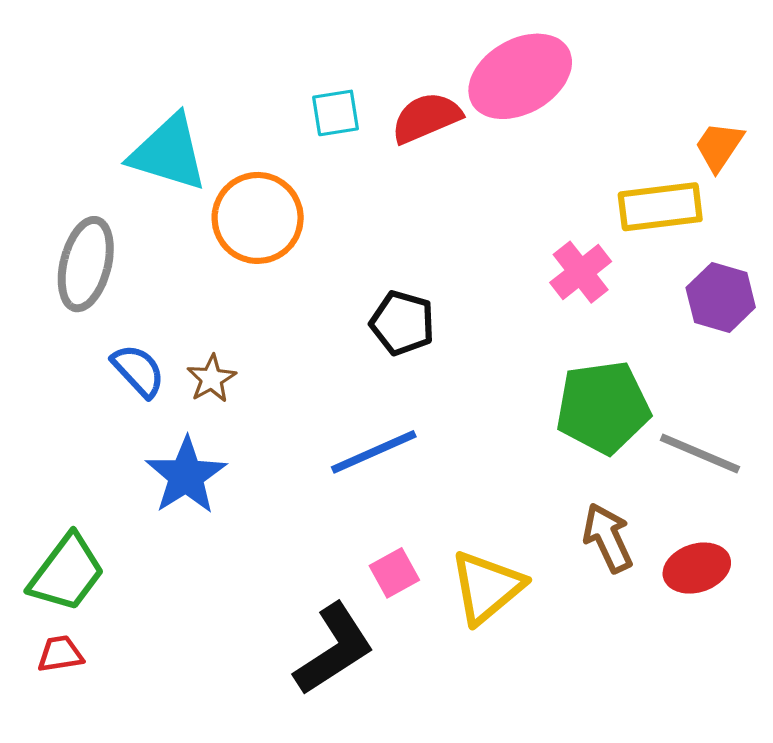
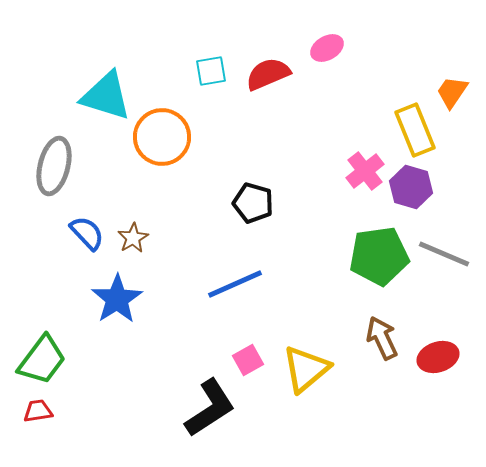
pink ellipse: (520, 76) -> (327, 48), size x0.5
yellow rectangle: (660, 207) -> (415, 130), turned 75
purple hexagon: (721, 298) -> (411, 187), moved
gray line: (700, 453) -> (444, 254), moved

